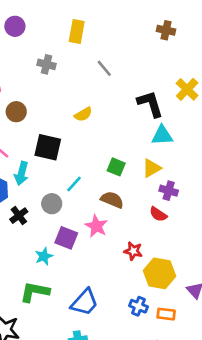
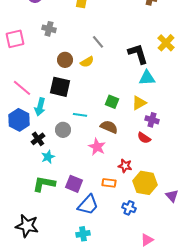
gray cross: (46, 64) -> (49, 29), moved
gray line: (104, 68) -> (98, 42), moved
brown circle: (16, 112) -> (65, 60), moved
cyan line: (74, 184) -> (80, 115), turned 56
purple square: (66, 238) -> (74, 184), moved
cyan star: (44, 256) -> (48, 157), moved
green L-shape: (35, 292) -> (44, 184), moved
orange rectangle: (166, 314) -> (109, 183), moved

